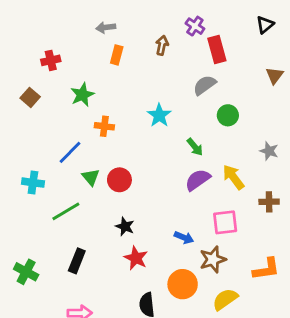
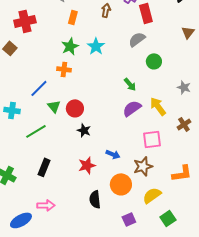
red cross: (51, 60) -> (25, 21), size x1.5
green star: (82, 95) -> (70, 46), moved
cyan star: (159, 115) -> (96, 46), moved
brown cross: (269, 202) -> (184, 124), turned -32
black star: (125, 226) -> (84, 130), moved
blue arrow: (184, 237) -> (113, 154), moved
red star: (136, 258) -> (87, 165), turned 30

